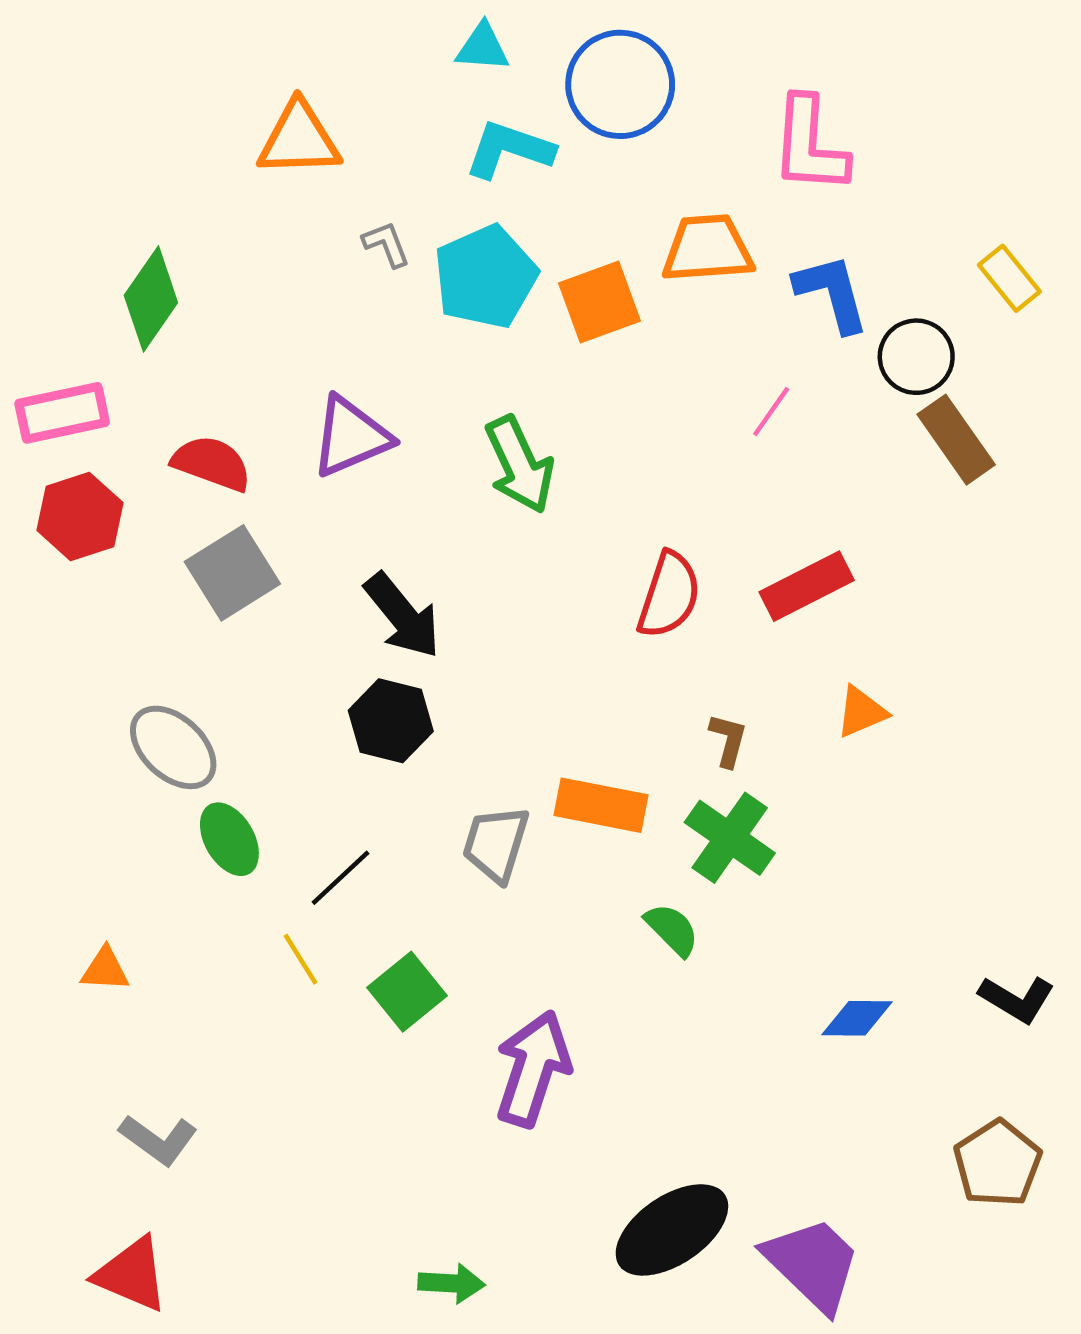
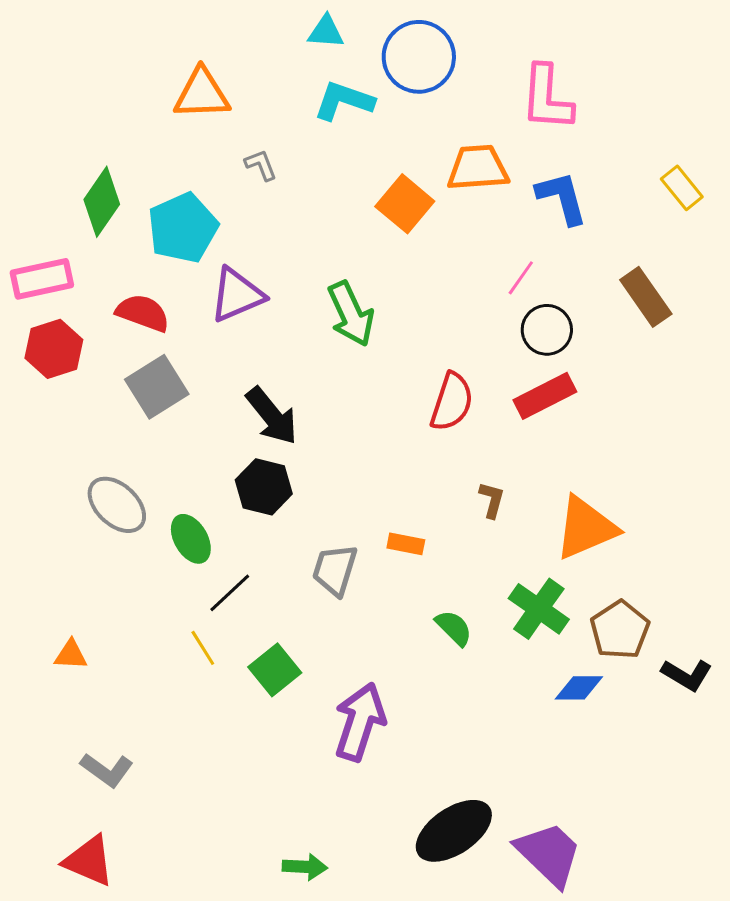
cyan pentagon: (485, 277) -> (183, 228), moved
orange square: (599, 302) -> (405, 204), turned -30
black circle: (916, 357) -> (547, 330), moved
orange triangle: (861, 712) -> (586, 528), moved, size x1.8
orange rectangle: (601, 805) -> (406, 544), size x0.6
green cross: (730, 838) -> (539, 609), moved
green ellipse: (229, 839) -> (191, 539), moved
brown pentagon: (998, 1163) -> (620, 630), moved

